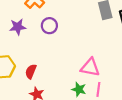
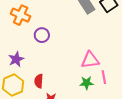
purple star: (18, 27) -> (16, 59), moved

